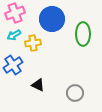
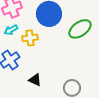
green ellipse: (83, 34) -> (80, 29), turned 55

